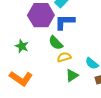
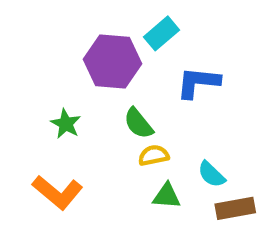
blue L-shape: (65, 22) -> (198, 82), moved
green triangle: (72, 75) -> (167, 196), turned 32

